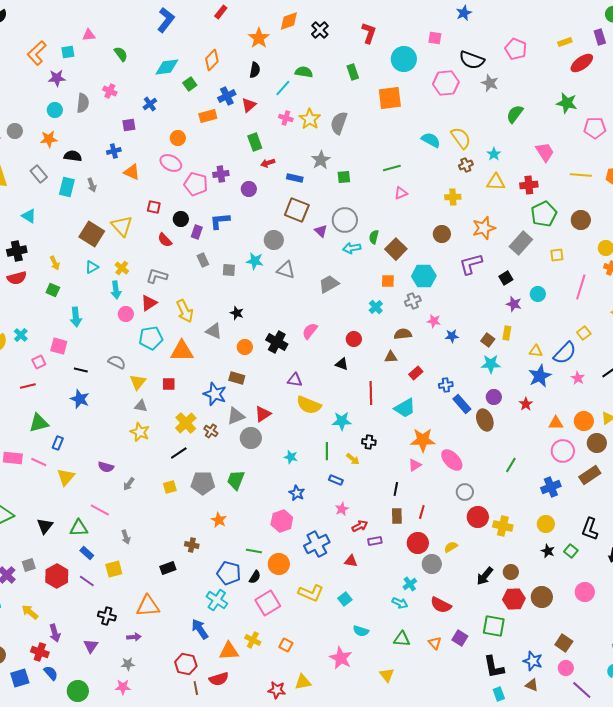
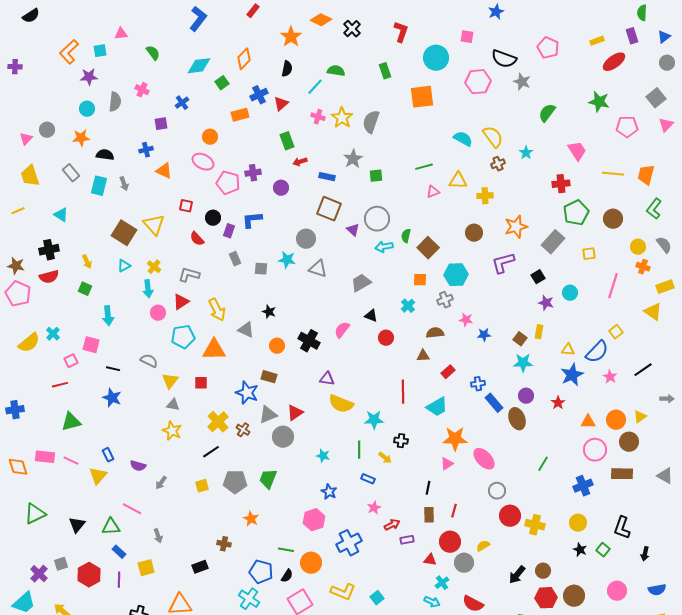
orange diamond: (289, 21) -> (321, 20), turned 45
yellow triangle: (496, 182) -> (458, 181), moved
black triangle: (342, 364) -> (371, 316), moved
blue rectangle: (58, 443) -> (108, 455), moved, turned -48
brown rectangle: (590, 475) -> (622, 474), turned 35
red triangle: (351, 561) -> (430, 560), moved
purple line: (87, 581) -> (119, 580), turned 56

